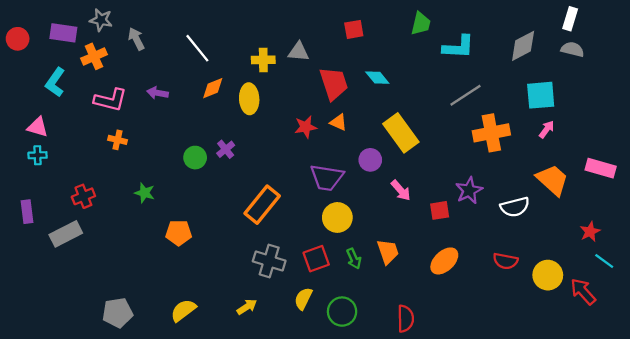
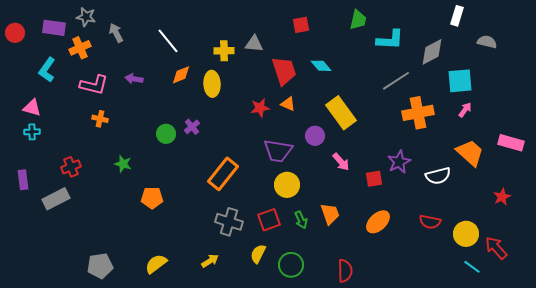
white rectangle: (570, 19) -> (457, 16), moved
gray diamond: (523, 46) -> (432, 52), moved
cyan line: (604, 261) -> (472, 267), moved

